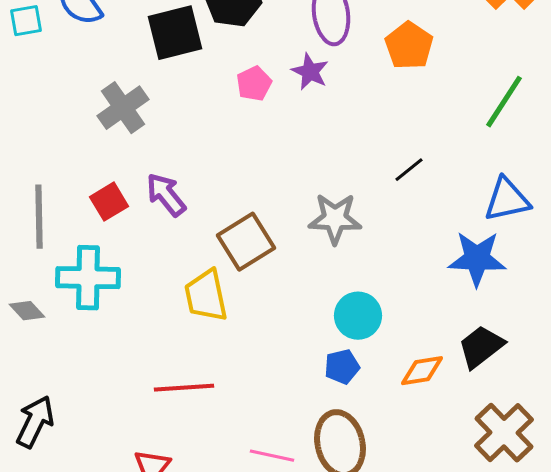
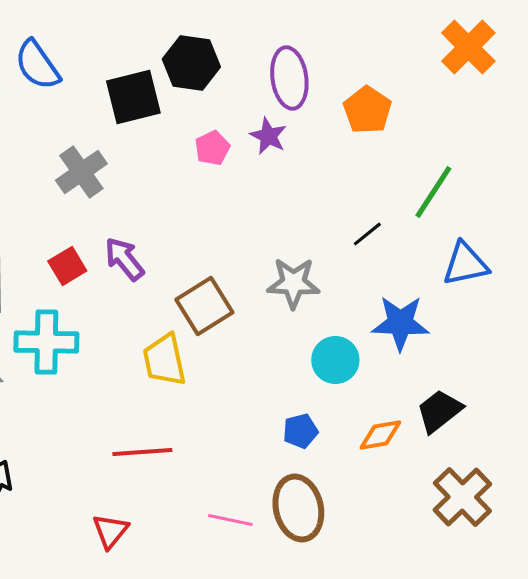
green line: (504, 102) -> (433, 192), moved
blue star: (477, 259) -> (400, 323), moved
cyan circle: (358, 316) -> (335, 360), moved

